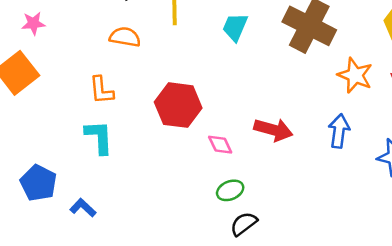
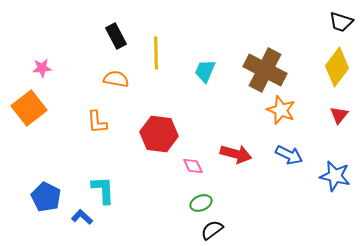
orange star: (355, 75) -> (281, 110), moved
blue arrow: (339, 131) -> (289, 155), turned 108
cyan L-shape: (99, 137) -> (103, 190), moved

